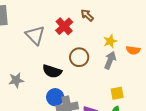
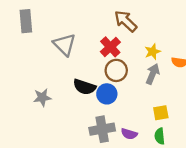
brown arrow: (87, 15) -> (126, 21), size x1.5
red cross: (64, 26) -> (110, 47), moved
blue circle: (55, 97) -> (107, 94), moved

